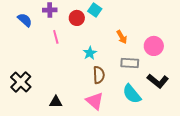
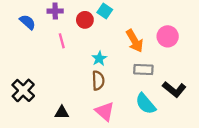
orange arrow: (122, 37) -> (135, 41), size x1.5
pink circle: (154, 46) -> (168, 36), moved
brown semicircle: (99, 75) -> (98, 81), moved

